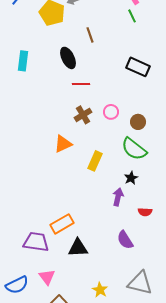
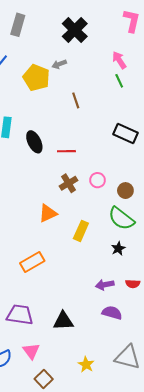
black ellipse: (68, 58) -> (34, 142), moved
purple arrow: (118, 197) -> (105, 285), moved, turned -114
orange rectangle: (62, 224) -> (32, 262), moved
purple semicircle: (125, 240) -> (112, 313), turned 138

